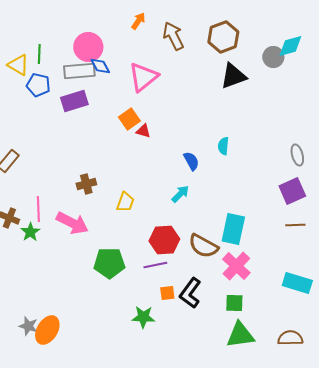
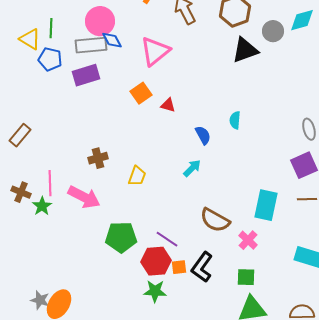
gray circle: (273, 57) -> (273, 31), moved
red triangle: (143, 131) -> (168, 105), moved
cyan rectangle: (233, 229) -> (266, 205), moved
red hexagon: (164, 240) -> (156, 261), moved
purple line: (155, 265) -> (167, 239), turned 45
pink cross: (236, 266) -> (248, 240), size x0.7

